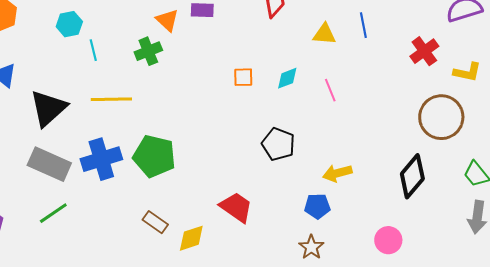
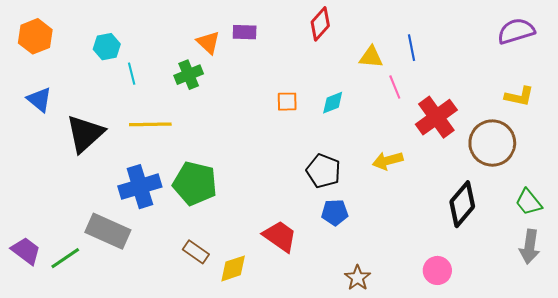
red cross: (424, 51) -> (436, 117), moved, size x1.4
pink line: (330, 90) -> (395, 87), moved
gray rectangle: (49, 164) -> (108, 231), moved
yellow arrow: (337, 173) -> (388, 161), moved
blue pentagon: (317, 206) -> (335, 212), moved
green line: (53, 213) -> (65, 258), moved

